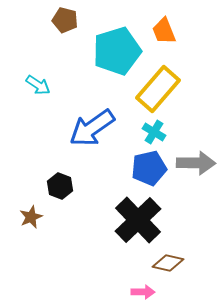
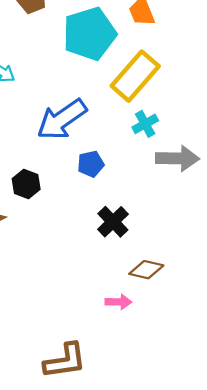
cyan cross: (154, 132) -> (145, 124), moved, turned 30
blue pentagon: (149, 168) -> (91, 164), moved, size x0.7
black cross: (138, 220) -> (113, 222), size x0.6

